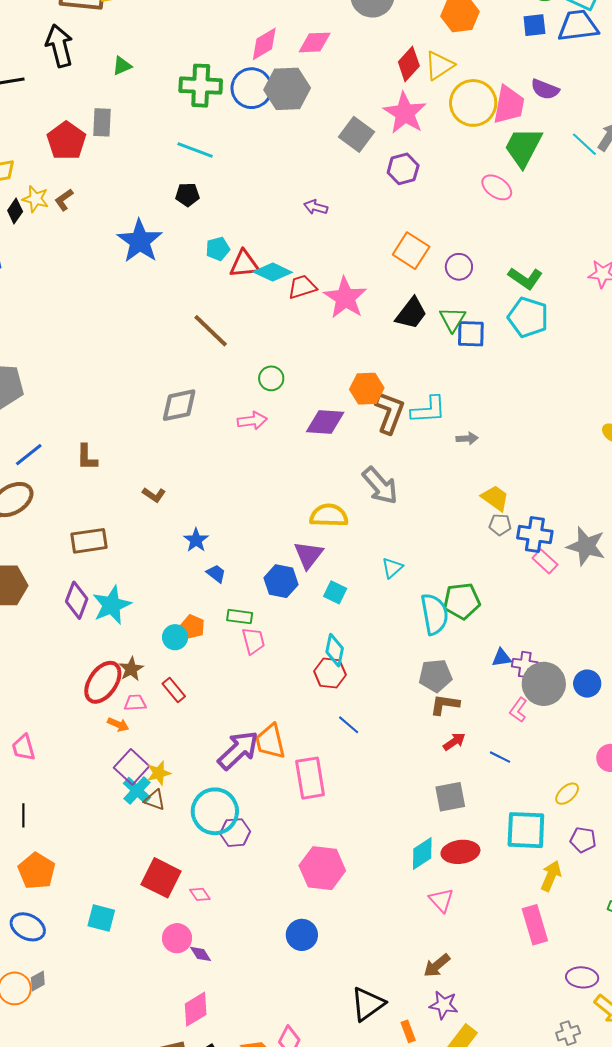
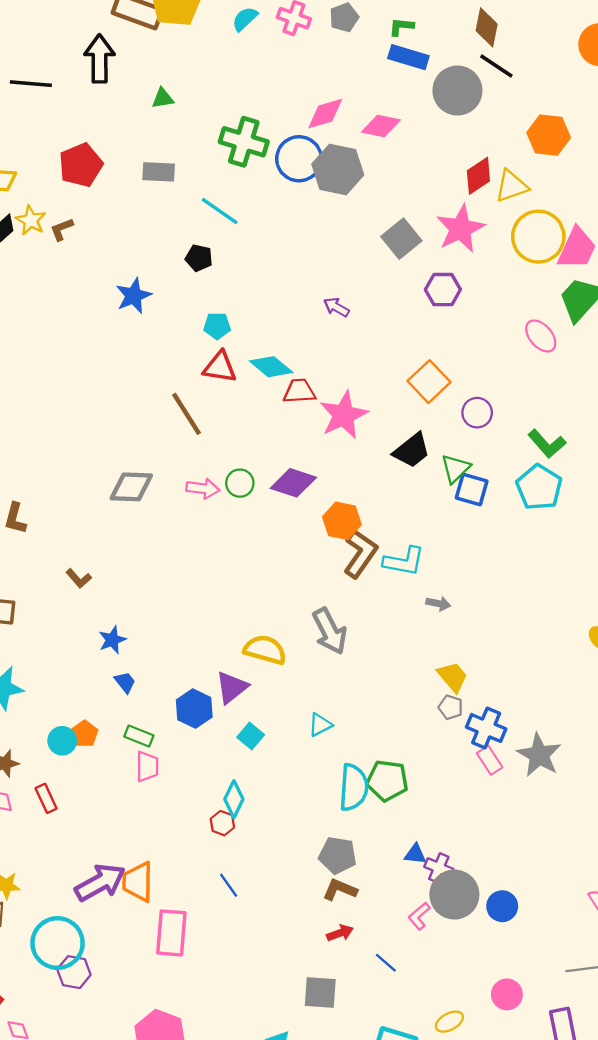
gray rectangle: (102, 122) -> (159, 172), moved, turned 76
blue star: (140, 241) -> (134, 296), size x0.7
red triangle: (244, 264) -> (220, 367), moved
pink arrow: (252, 421) -> (203, 488), moved
purple diamond: (325, 422) -> (293, 483), moved
red hexagon: (330, 673) -> (222, 823), size x0.7

